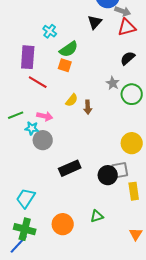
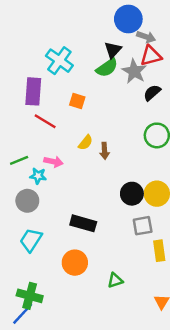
cyan cross: (50, 31) -> (59, 61), size x1.6
green semicircle: (69, 49) -> (107, 68), moved
gray star: (113, 83) -> (134, 71), moved, size x1.5
gray circle: (43, 140) -> (27, 201), moved
black rectangle: (70, 168) -> (83, 223), turned 40
black circle: (108, 175) -> (132, 194), moved
cyan trapezoid: (26, 198) -> (31, 240), moved
orange circle: (63, 224) -> (75, 263), moved

